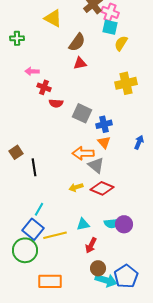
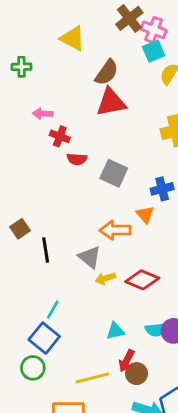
cyan square: (110, 27) -> (154, 51), turned -35
red triangle: (80, 63) -> (111, 102), size x1.6
blue cross: (104, 124) -> (162, 189), moved
gray triangle: (96, 165) -> (90, 257), moved
yellow line: (55, 235) -> (92, 378), moved
green circle: (25, 250) -> (33, 368), size x0.7
brown circle: (98, 268) -> (137, 374), moved

